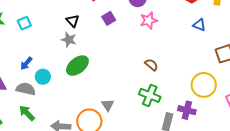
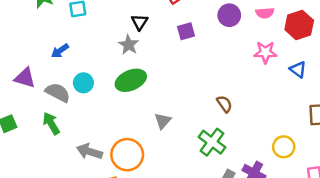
pink star: (149, 20) -> (265, 52), moved
blue arrow: (26, 63) -> (60, 51), moved
yellow circle: (204, 85) -> (284, 147), size x0.7
gray triangle: (108, 105) -> (163, 121), moved

